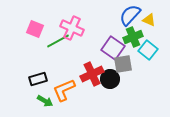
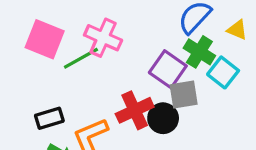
yellow triangle: (149, 20) -> (237, 30), moved
pink square: (35, 29) -> (45, 39), size x1.4
green cross: (133, 37) -> (199, 52), turned -36

